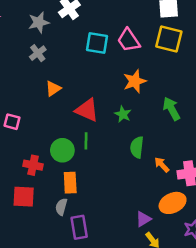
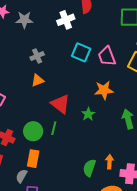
gray star: (39, 22) -> (24, 20), moved
gray cross: (38, 53) -> (37, 56), moved
green semicircle: (137, 147) -> (89, 168), moved
orange arrow: (162, 165) -> (109, 162), turned 32

